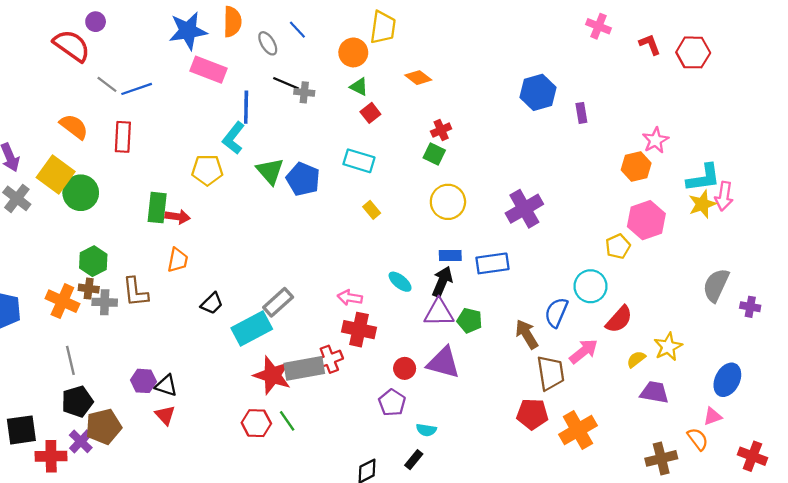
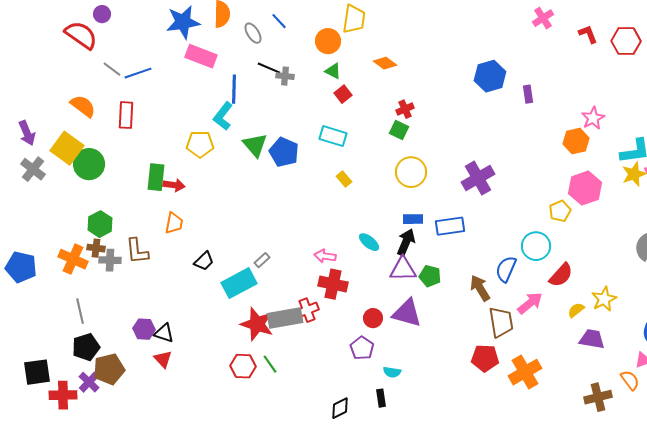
pink cross: (598, 26) -> (543, 18), turned 35
gray rectangle: (278, 302) -> (262, 260), size x0.6
black rectangle: (414, 460) -> (381, 398), turned -48

